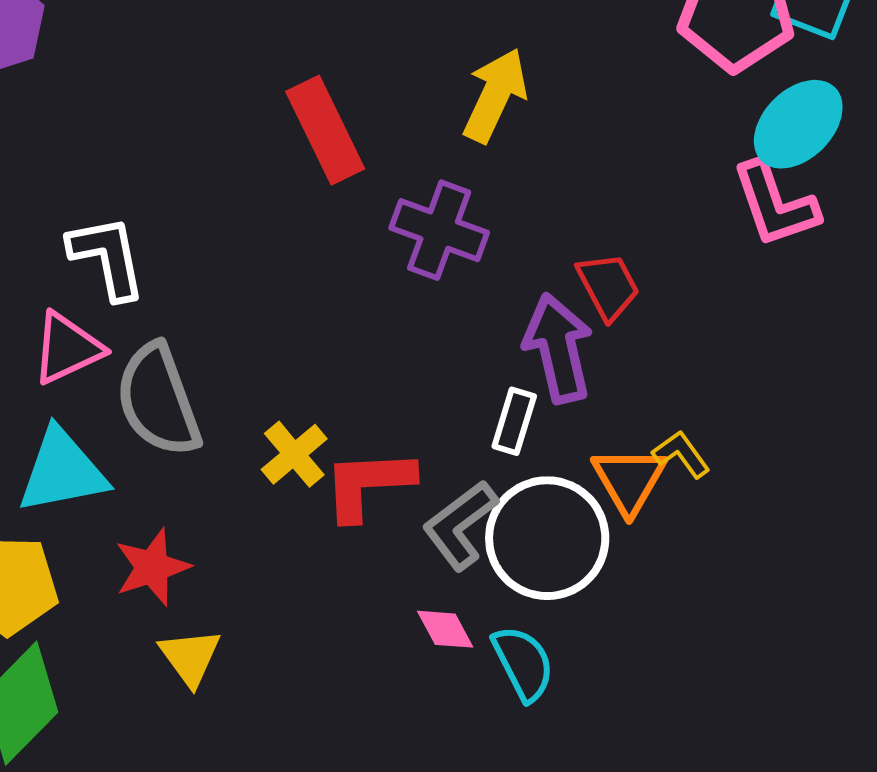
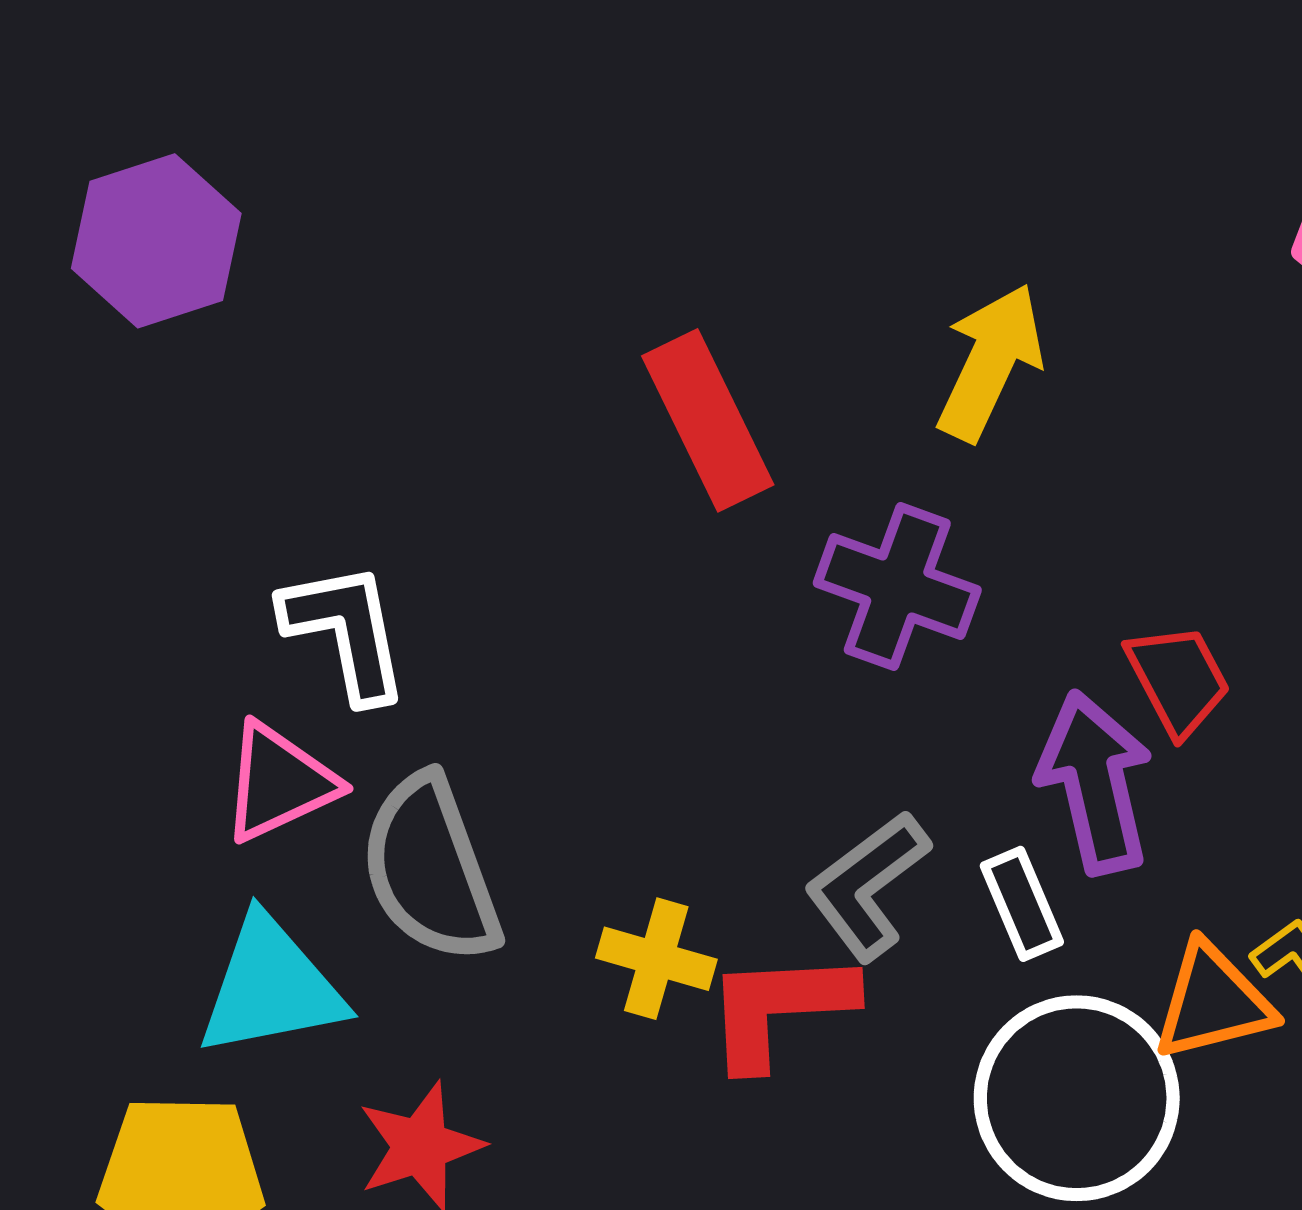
white rectangle: (514, 421) -> (1022, 904), turned -40
yellow cross: (294, 454) -> (656, 959), turned -34
orange triangle: (629, 480) -> (1213, 1002), turned 46
gray L-shape: (460, 525) -> (867, 886), moved

